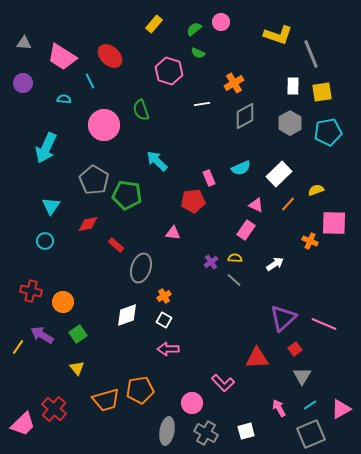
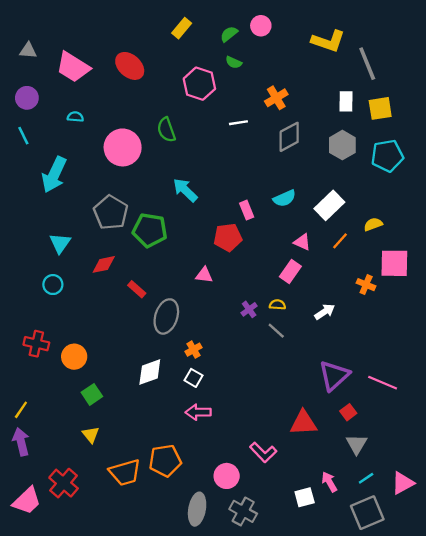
cyan line: (90, 81) -> (23, 136), moved
purple arrow: (42, 335) -> (21, 442), moved, turned 45
white square: (246, 431) -> (305, 497), moved

